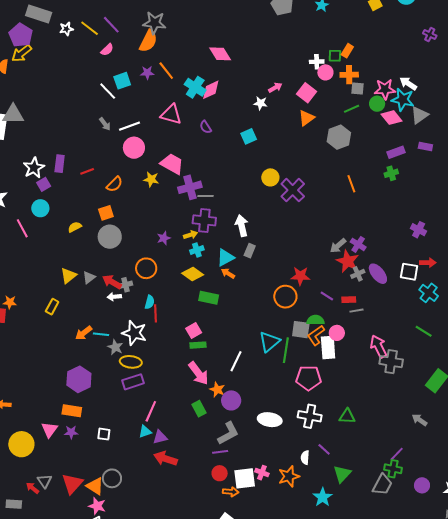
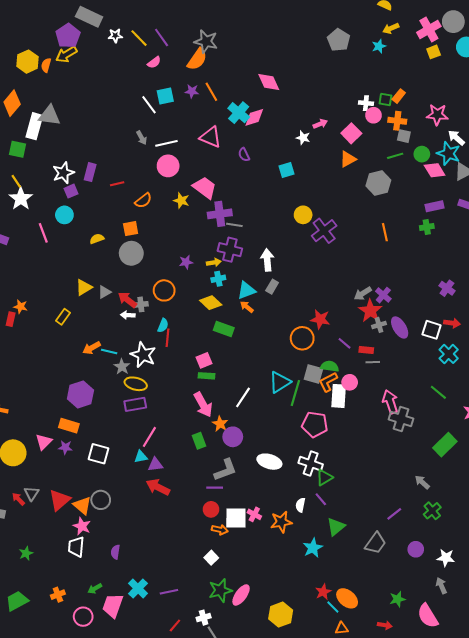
pink star: (385, 89) -> (437, 115), moved
green triangle: (347, 416) -> (324, 478), moved, turned -42
white square: (104, 434) -> (98, 454), size x1.5
green cross: (393, 469) -> (432, 511), moved, turned 30

